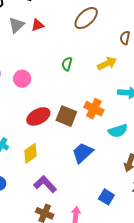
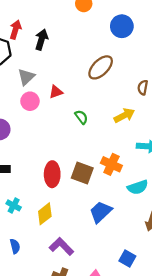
red triangle: (38, 25) -> (56, 92), moved
green semicircle: (67, 64) -> (81, 117), turned 128
pink circle: (22, 79) -> (30, 101), moved
red ellipse: (38, 116) -> (52, 174), turned -60

